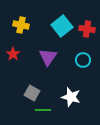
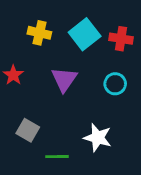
yellow cross: (21, 25) -> (39, 33), moved
gray square: (32, 93) -> (28, 130), moved

